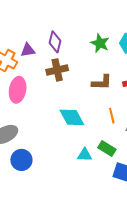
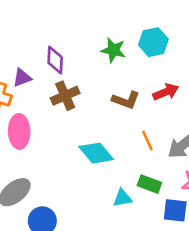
brown L-shape: (102, 82) -> (126, 100), turned 30

